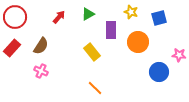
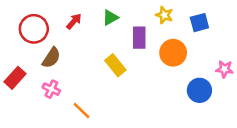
red circle: (15, 17) -> (34, 29), moved
red rectangle: (12, 48) -> (15, 78), moved
orange line: (95, 88) -> (81, 110), moved

